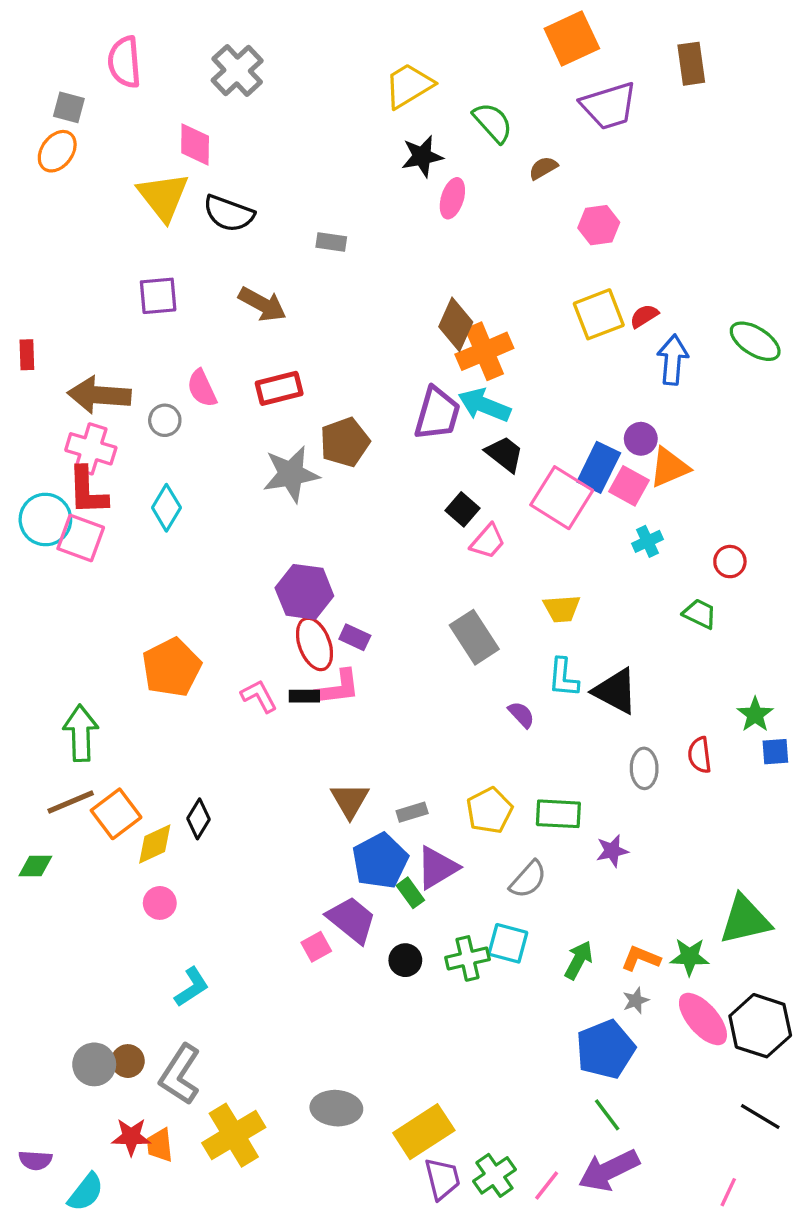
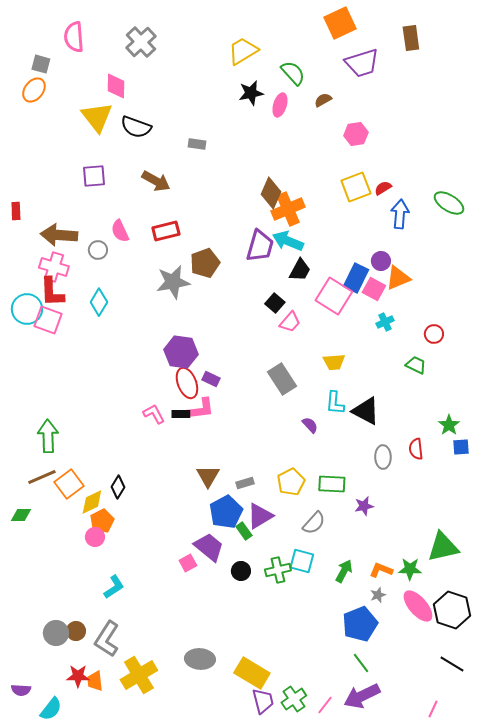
pink ellipse: (452, 198) -> (280, 105), moved
black trapezoid: (505, 454) -> (300, 270), turned 80
orange pentagon: (172, 667) -> (102, 521), moved, size x0.7
yellow rectangle: (424, 1132) -> (252, 673), turned 64

